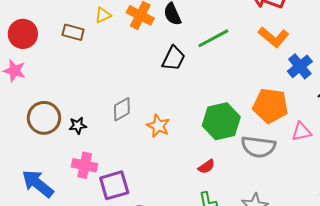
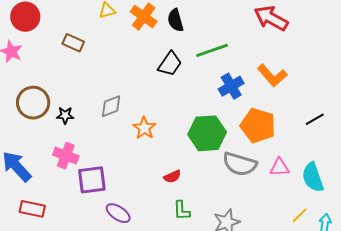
brown rectangle: (73, 32) -> (73, 43), moved
orange L-shape: (274, 37) -> (272, 76), moved
blue cross: (300, 66) -> (231, 86), moved
pink triangle: (301, 132) -> (280, 167), moved
red semicircle: (206, 167) -> (172, 177), moved

